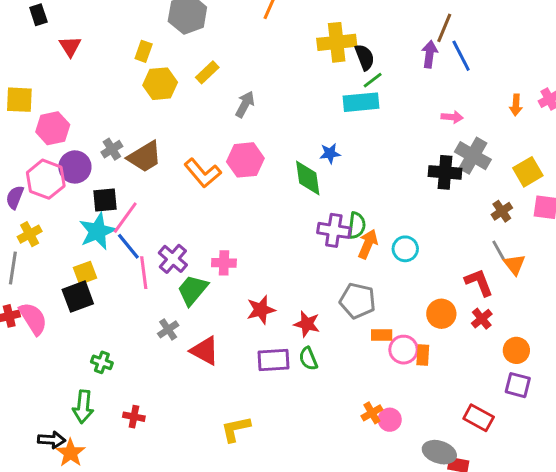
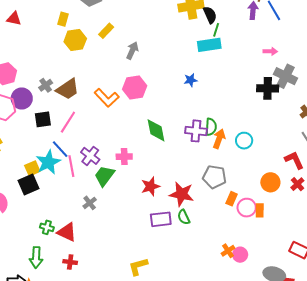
red triangle: (70, 46) -> (14, 19), turned -42
green line: (373, 80) -> (216, 30), turned -32
green diamond: (308, 178) -> (156, 130), moved
pink line: (125, 218) -> (68, 122), moved
cyan star: (97, 231) -> (48, 162), moved
red star: (307, 324) -> (182, 194), size x1.4
orange rectangle: (382, 335) -> (232, 199), turned -64
red triangle: (205, 351) -> (67, 232), moved

